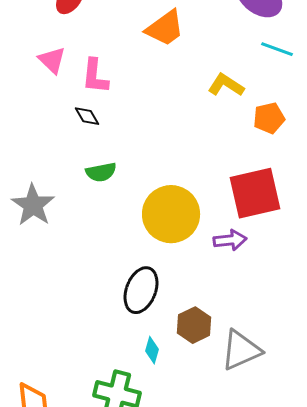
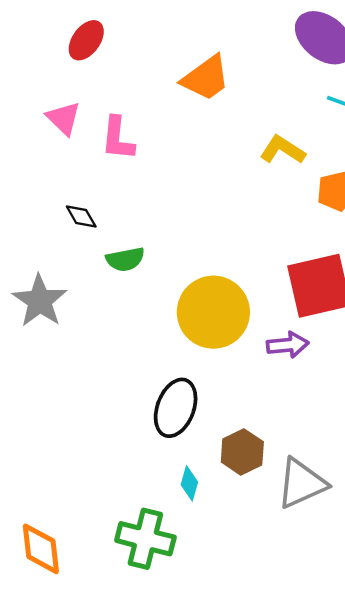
black diamond: (87, 116) -> (81, 217), moved

